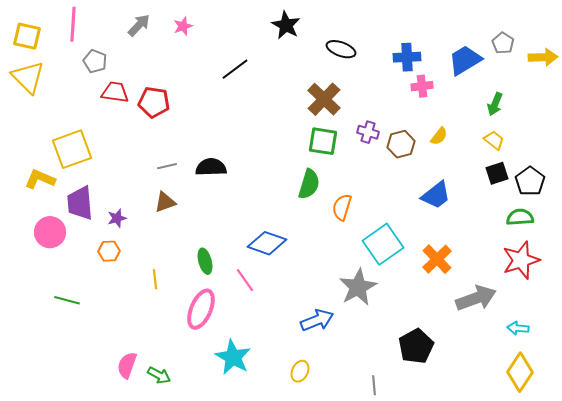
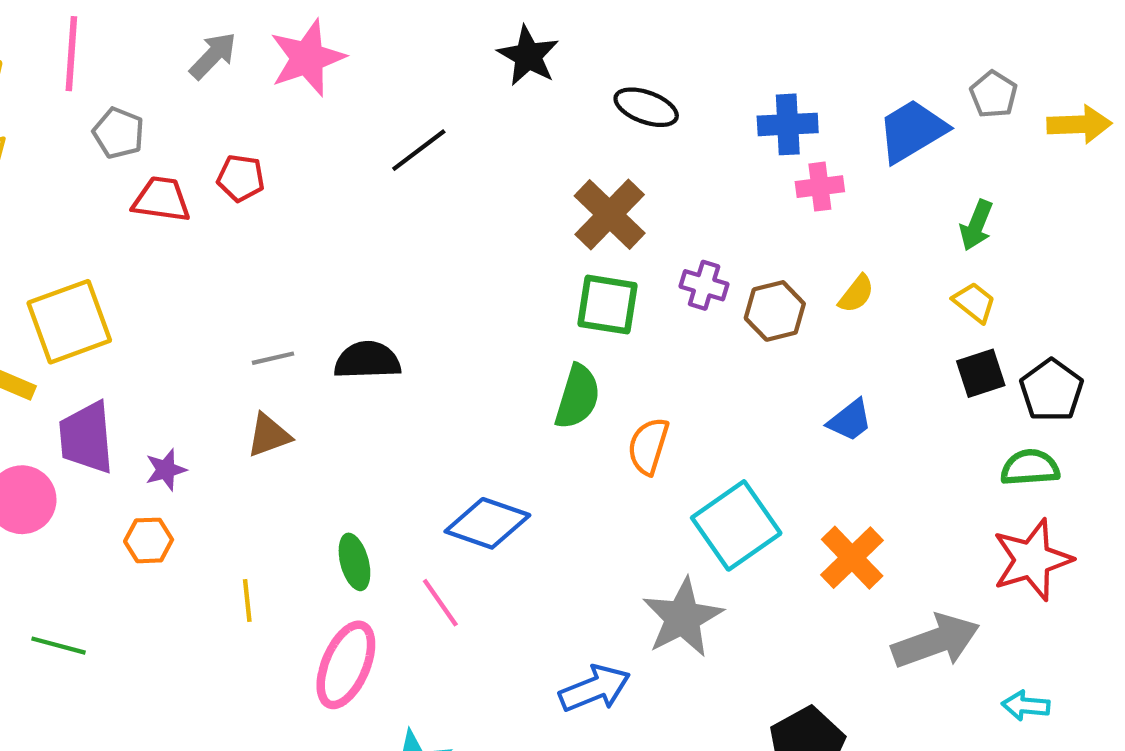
pink star: (183, 26) -> (307, 58), size x1.8
red pentagon: (154, 102) -> (241, 178), moved, size x0.7
blue trapezoid: (436, 195) -> (850, 420), size x0.7

